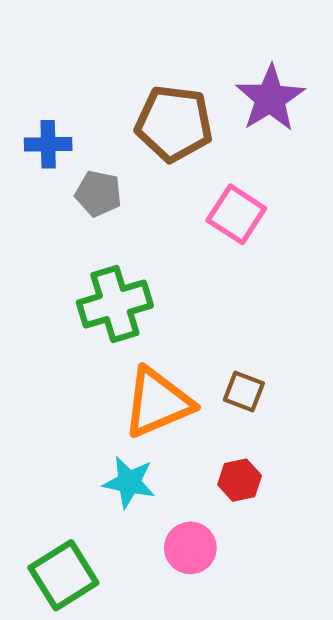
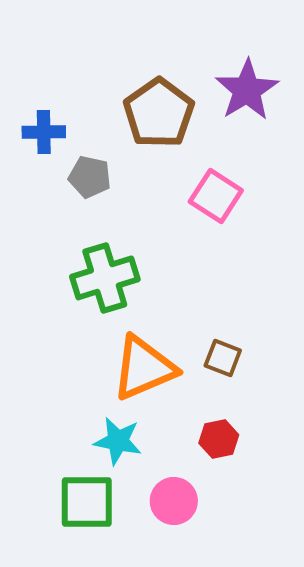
brown pentagon: (174, 123) -> (159, 113), turned 30
green square: (63, 575) -> (87, 502), moved, turned 32

